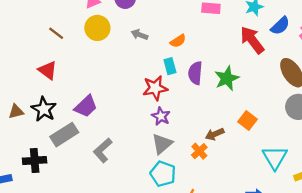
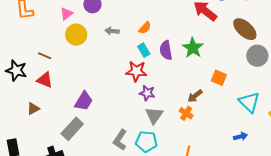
brown line: (56, 33) -> (45, 56), moved
red star: (155, 88) -> (136, 71), turned 30
black star: (44, 109) -> (16, 70), moved
brown triangle: (16, 112) -> (33, 109), moved
gray L-shape: (103, 150) -> (120, 140), moved
cyan pentagon: (163, 174) -> (146, 142), moved

